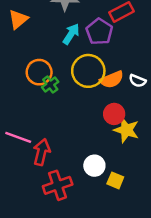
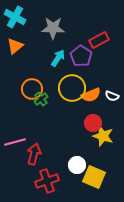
pink line: (18, 137) -> (15, 142), turned -35
yellow square: (115, 180) -> (94, 177), size x1.6

